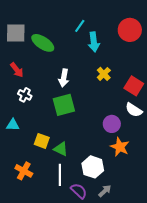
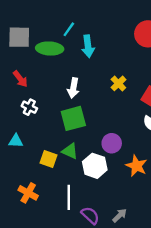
cyan line: (80, 26) -> (69, 29), moved
cyan arrow: (94, 42) -> (88, 46), moved
green ellipse: (43, 43) -> (50, 49), turned -30
purple circle: (112, 124) -> (112, 143), moved
green triangle: (61, 149) -> (70, 151), moved
white hexagon: (93, 167) -> (95, 166), moved

